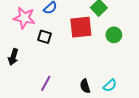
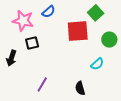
black square: (45, 37) -> (32, 43), moved, turned -32
cyan semicircle: (110, 85) -> (97, 64), moved

